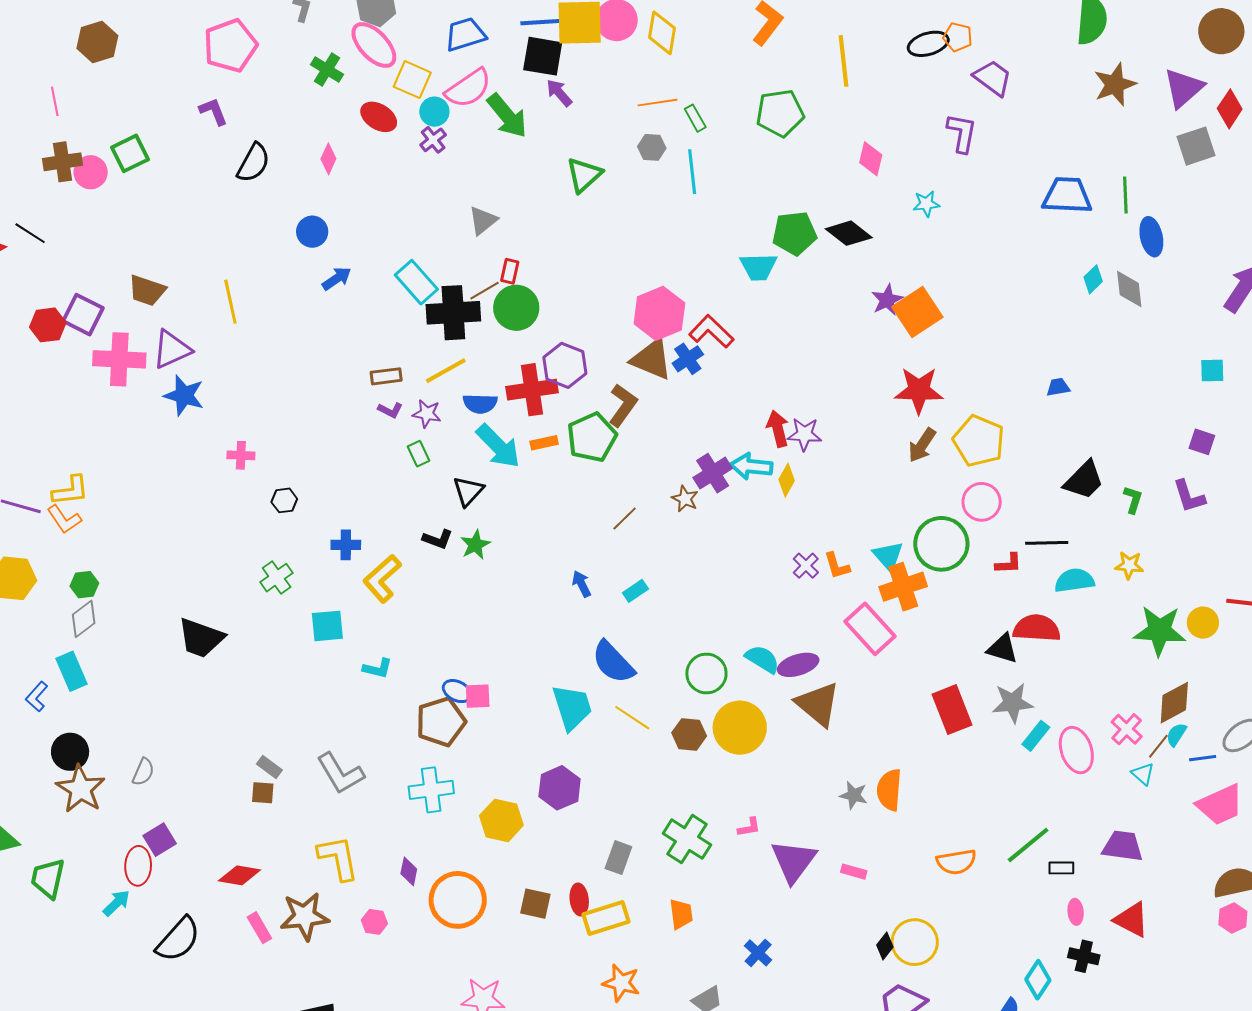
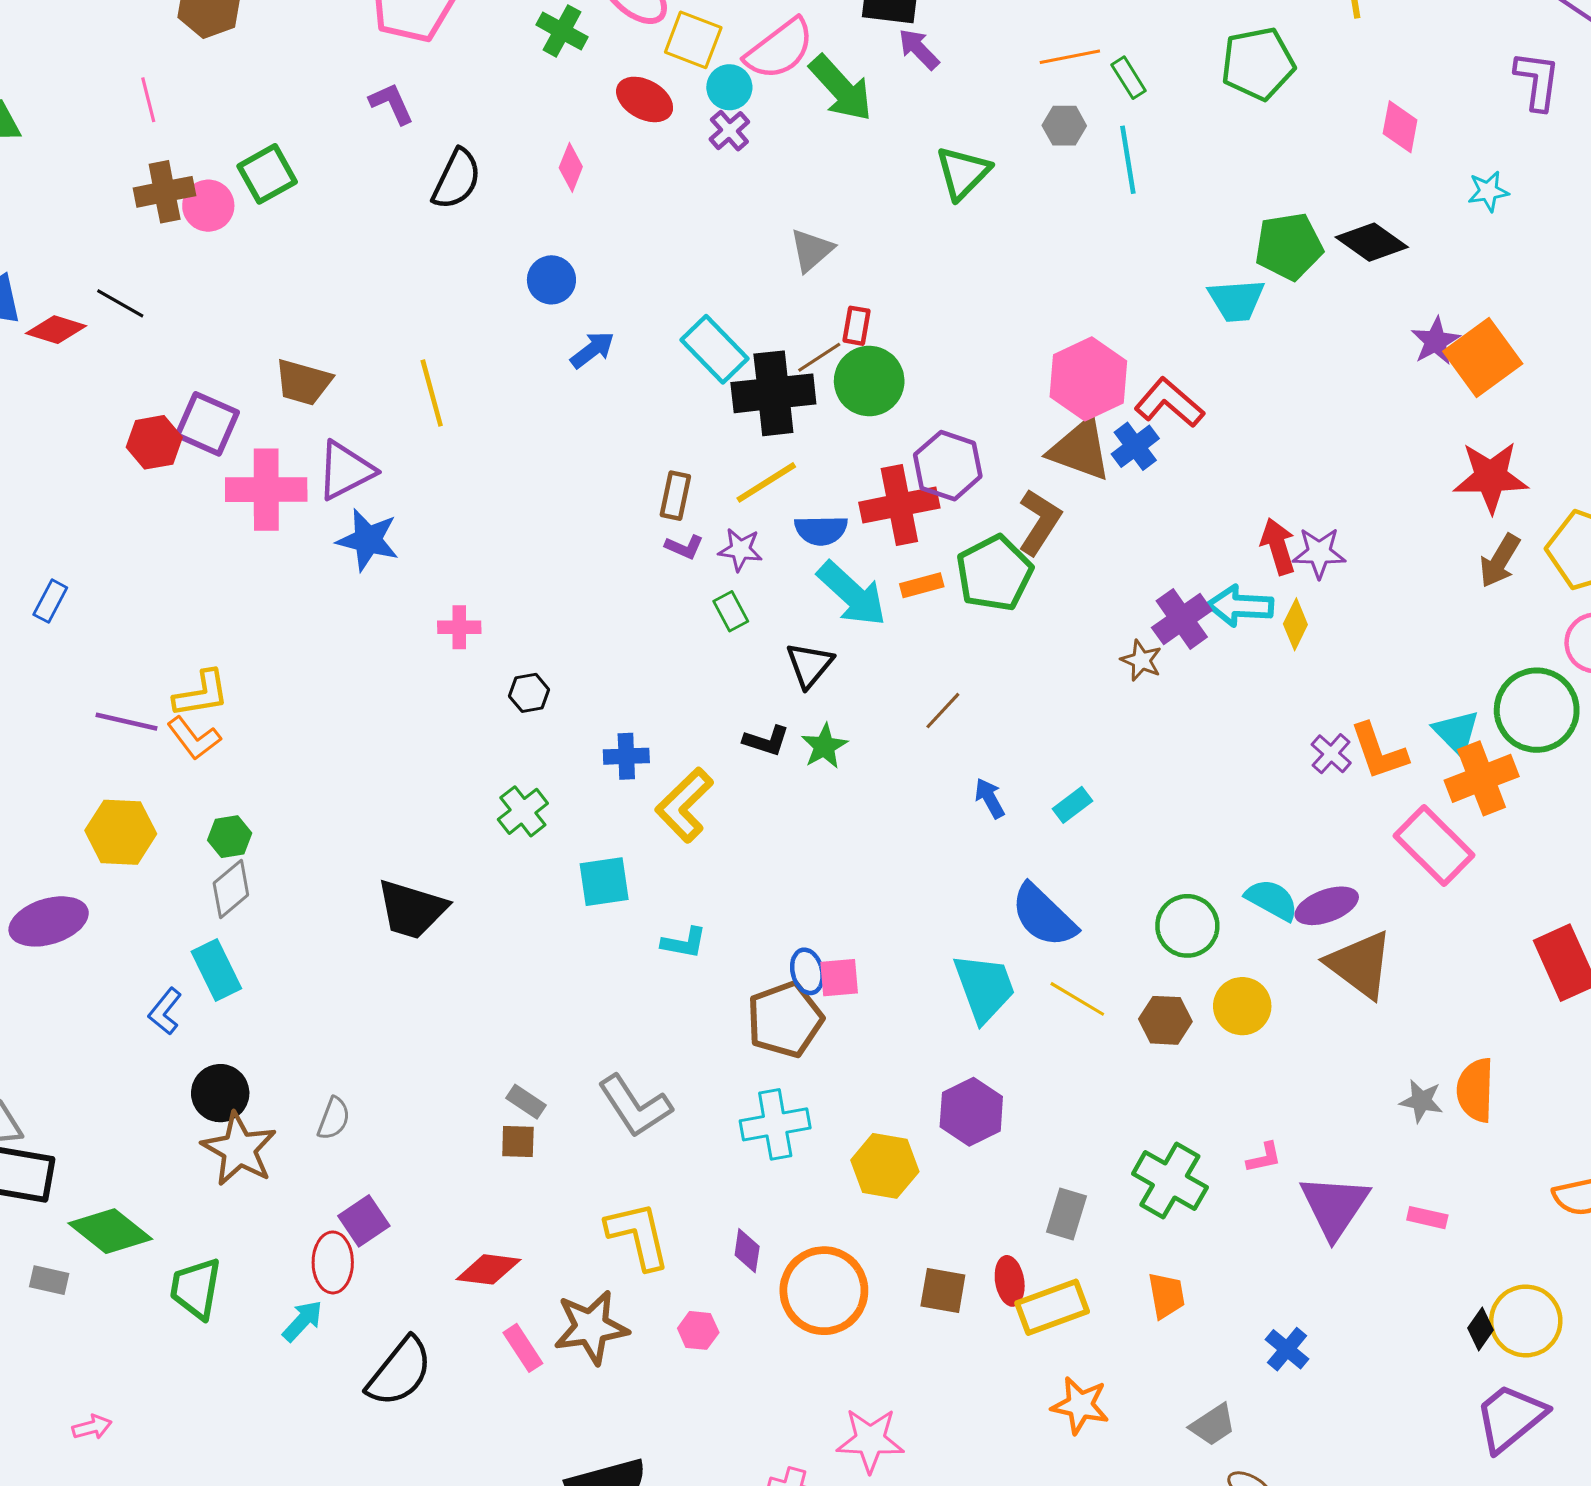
brown rectangle: (386, 376) -> (675, 496), turned -68
brown line: (625, 519) -> (943, 711), moved
orange L-shape: (837, 566) -> (1379, 751), size x1.4
blue ellipse: (457, 691) -> (807, 971), turned 52
yellow circle: (740, 728) -> (1242, 1006), size x0.7

